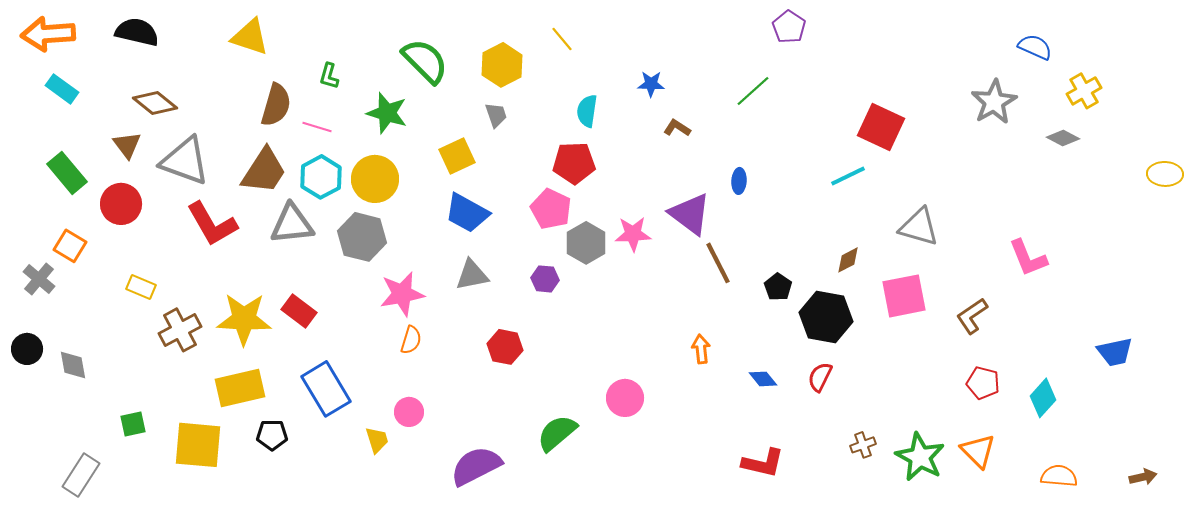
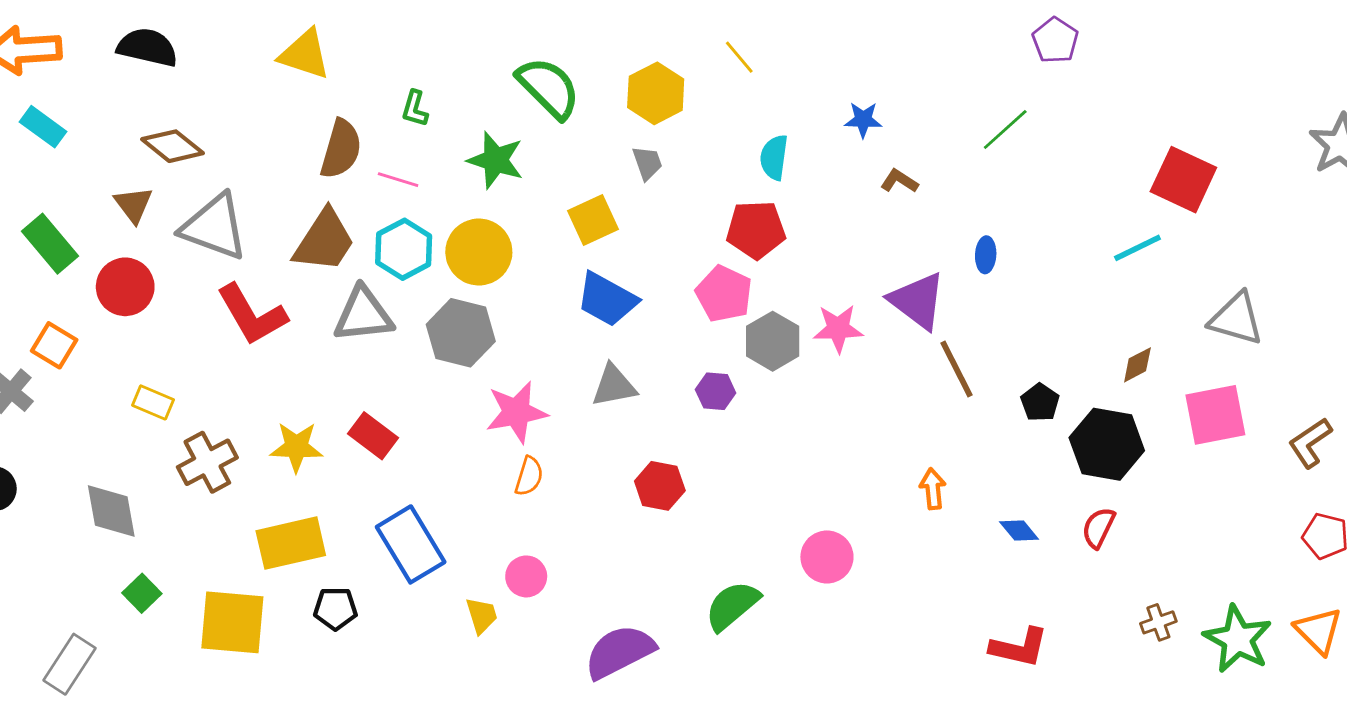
yellow star: (244, 319) -> (296, 447), size x0.7
gray diamond: (73, 365) -> (111, 511), moved, size x1.4
green square: (133, 424) -> (142, 593), turned -32

